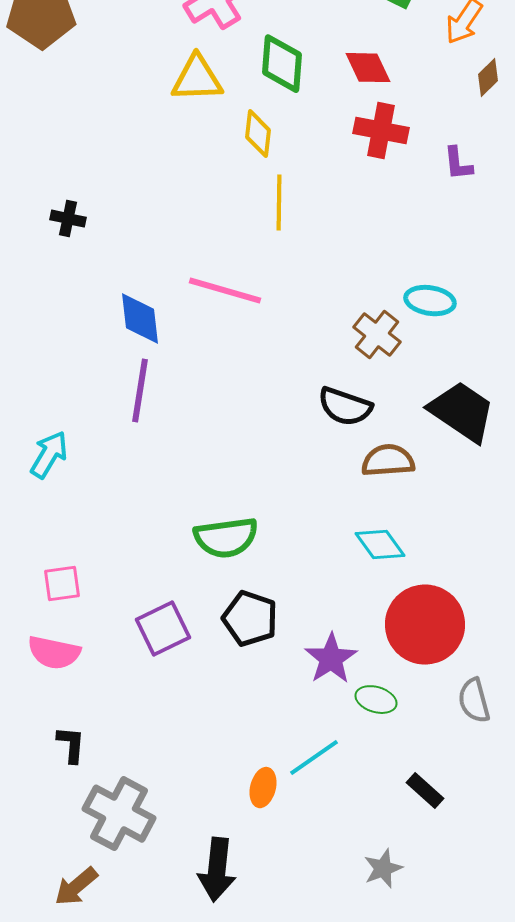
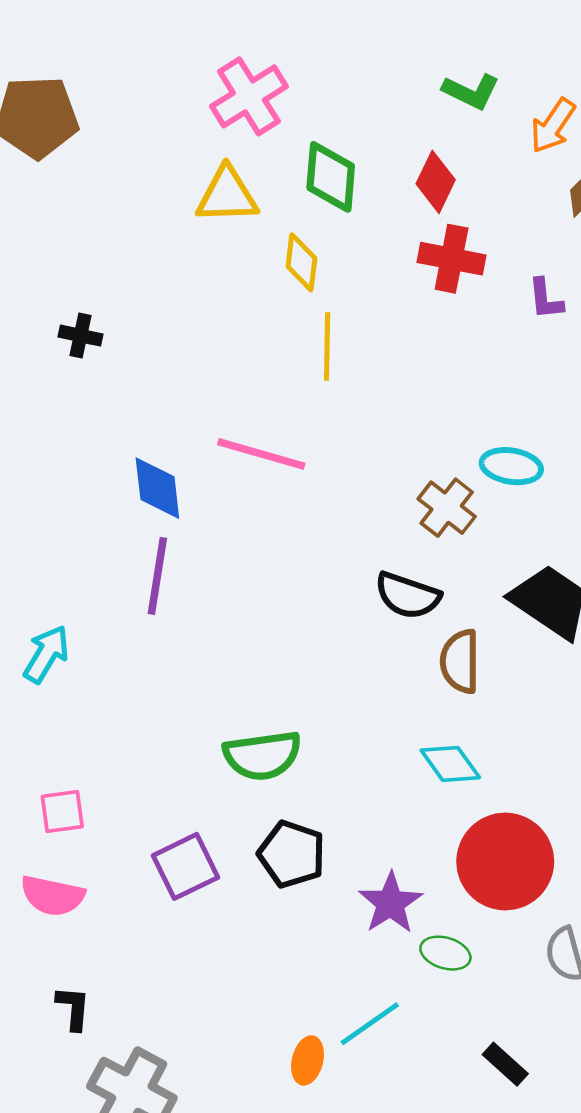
red diamond: (368, 68) -> (436, 182), turned 51
black cross: (68, 219) -> (81, 336), moved
brown semicircle: (388, 461) -> (460, 661), turned -86

